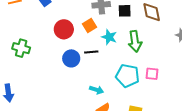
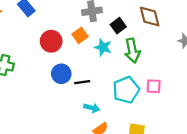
black square: (125, 11) -> (118, 26), moved, turned -32
black line: (91, 52) -> (82, 82), moved
cyan pentagon: (128, 76) -> (126, 90), turned -30

